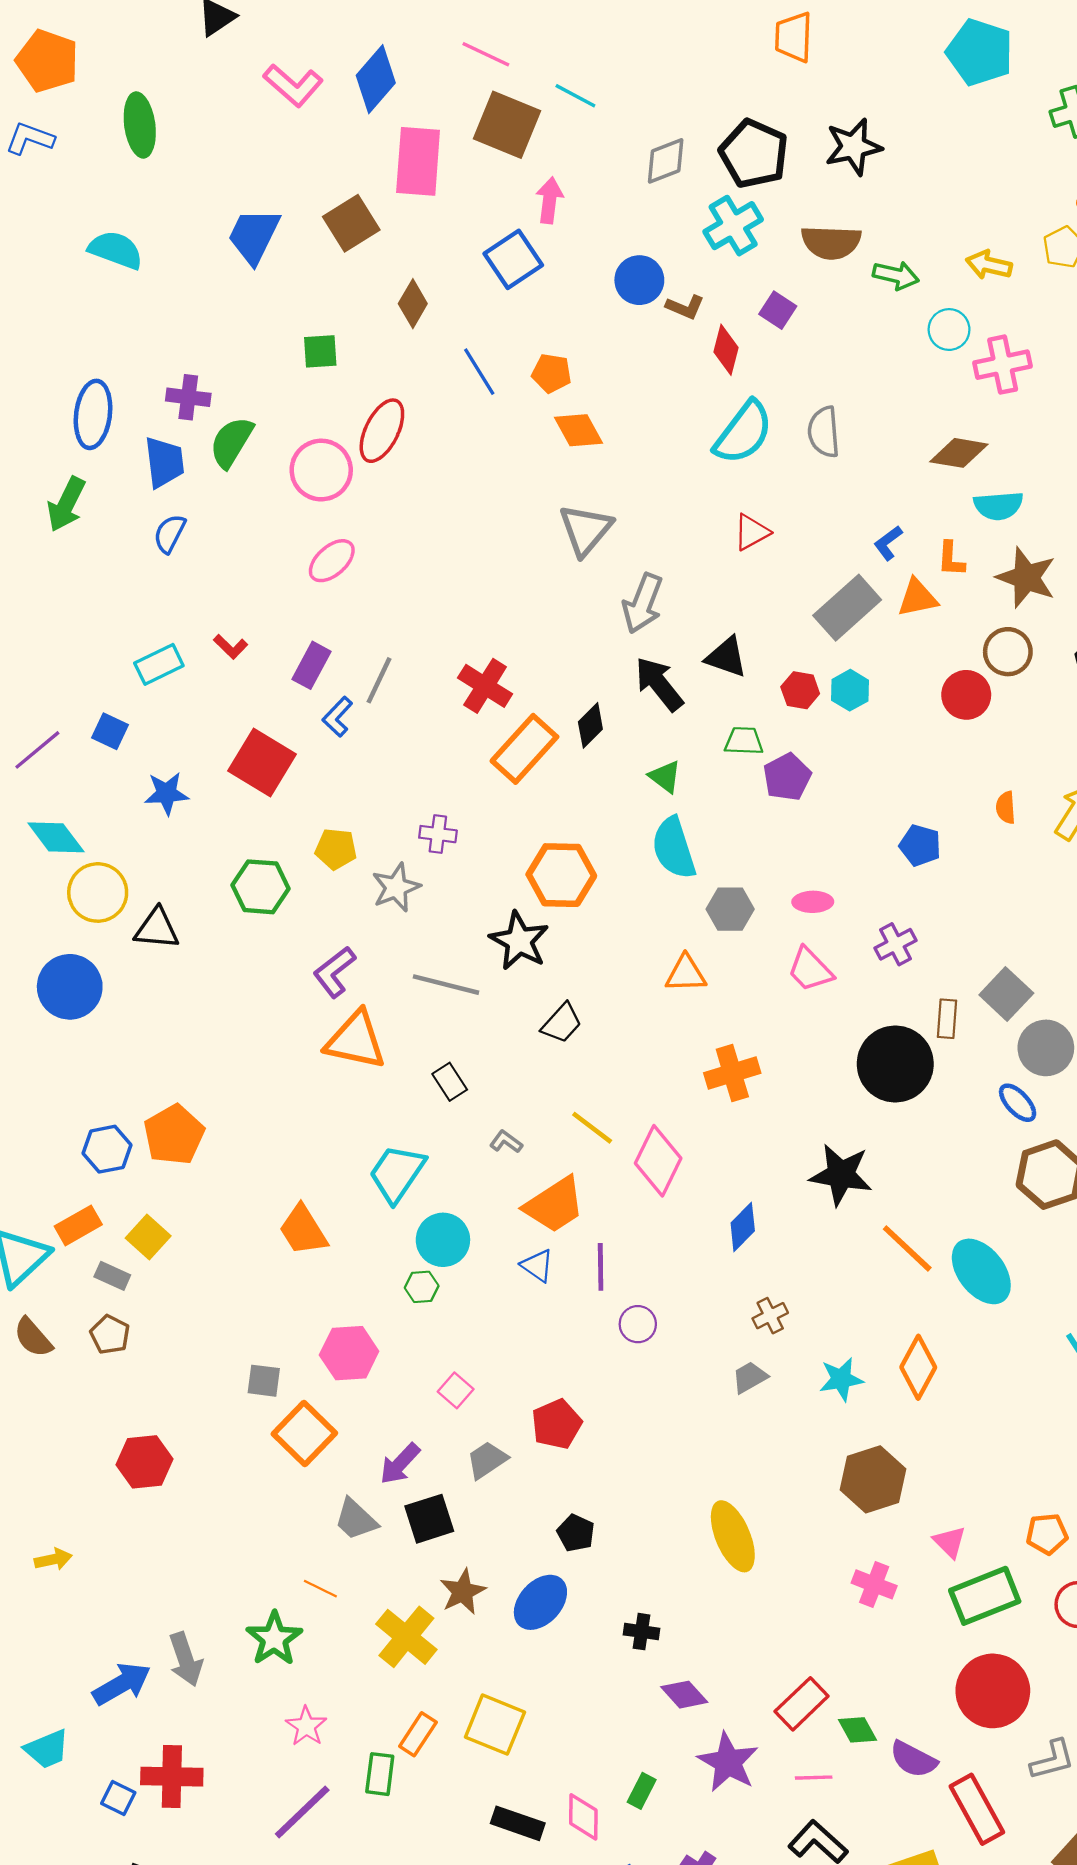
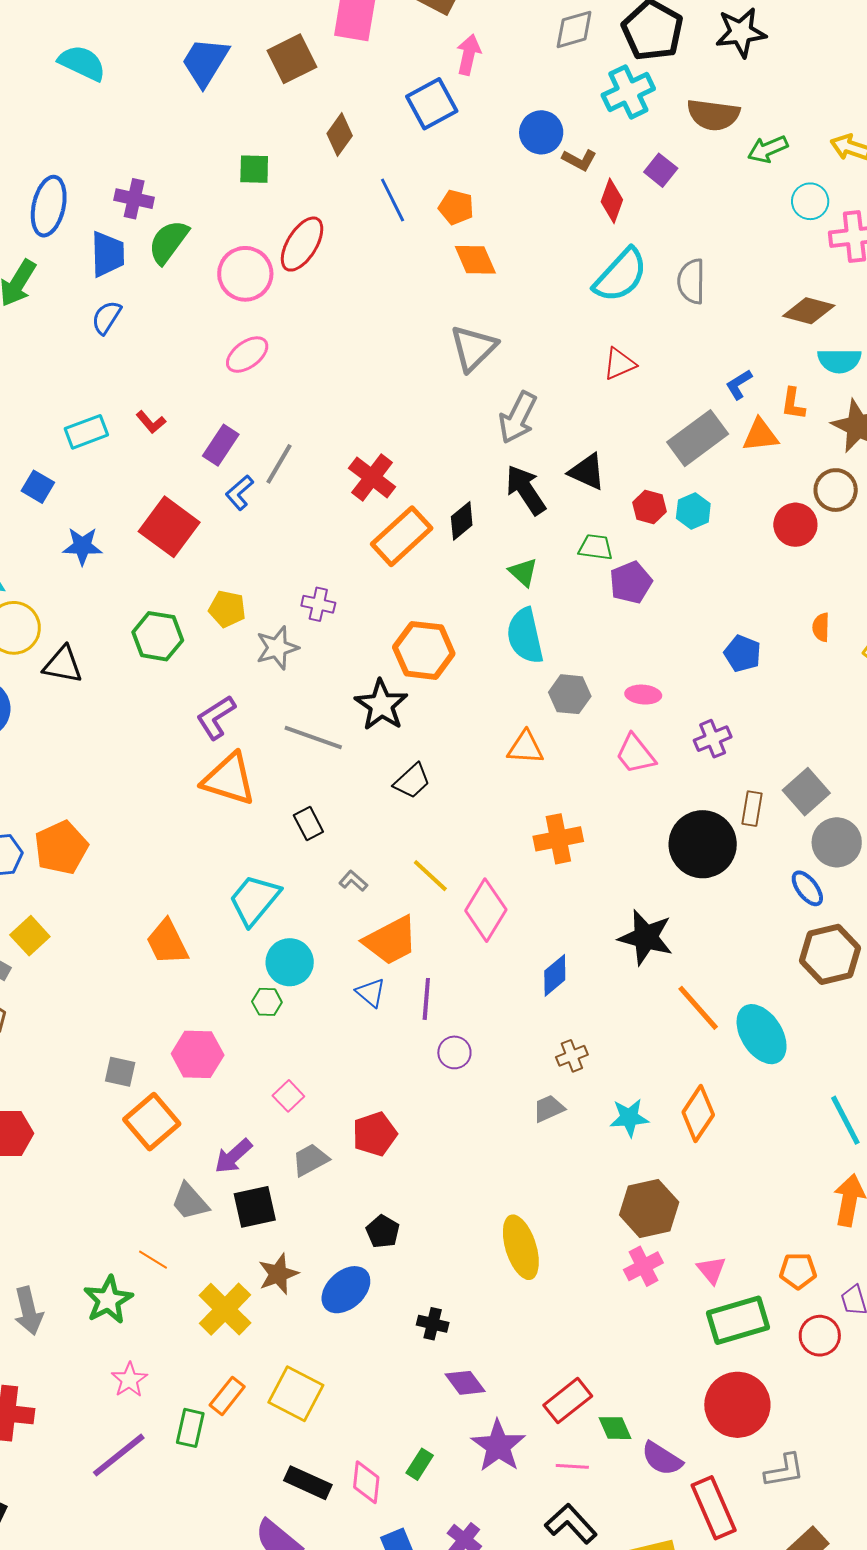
green arrow: (896, 275) -> (768, 149), turned 138
pink cross: (874, 1584) -> (643, 1266), moved, turned 36

